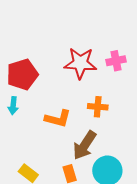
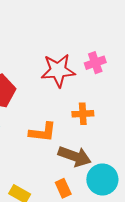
brown arrow: (85, 145) -> (75, 156), turned -96

